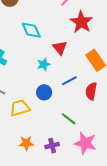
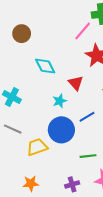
blue circle: (44, 92) -> (61, 130), size x1.6
green line: (69, 119) -> (88, 156), turned -42
orange star: (26, 143) -> (31, 183), moved

